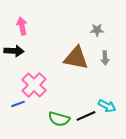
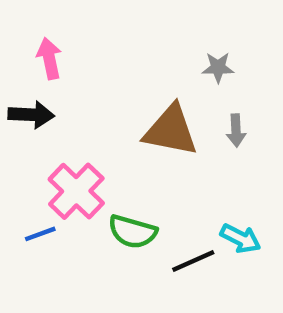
green semicircle: (59, 119) -> (133, 232), moved

